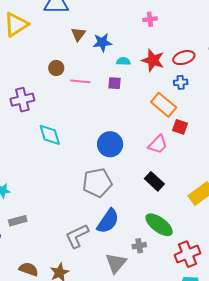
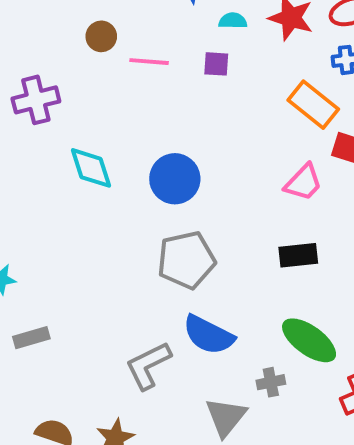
blue circle: (110, 144) -> (175, 179), moved
black rectangle: (154, 181) -> (298, 255), turned -48
blue semicircle: (108, 221) -> (209, 335), turned 84

